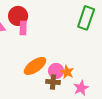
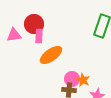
orange ellipse: (35, 66) -> (51, 55), moved

